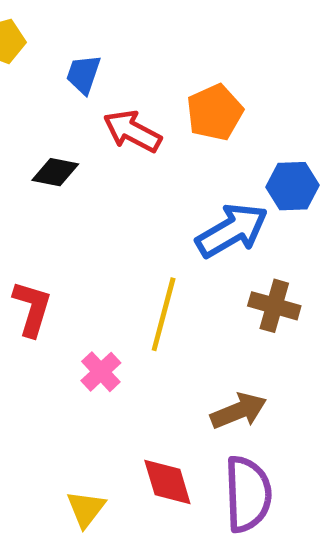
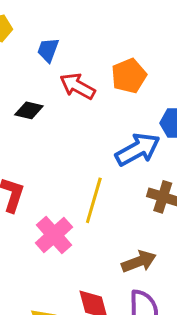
pink cross: (101, 372) -> (54, 235), size x1.5

